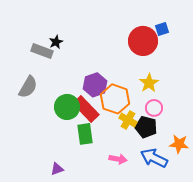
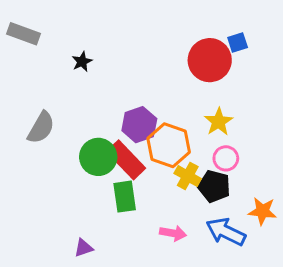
gray rectangle: (42, 51) -> (23, 34), moved

